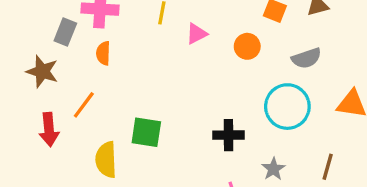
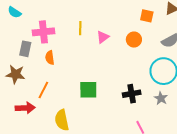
red arrow: (49, 129) -> (25, 108), turned -78
green square: (146, 132) -> (88, 90), moved
gray star: (273, 169) -> (161, 98), moved

